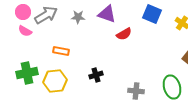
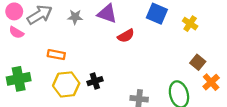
yellow hexagon: (55, 81) -> (66, 84), moved

